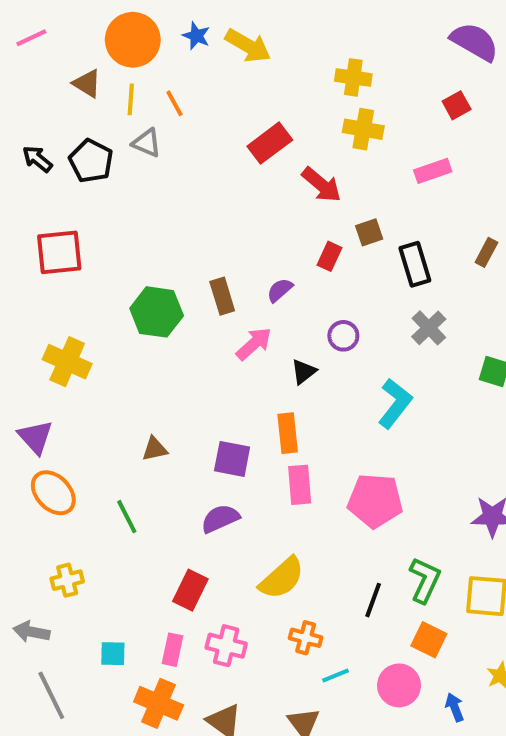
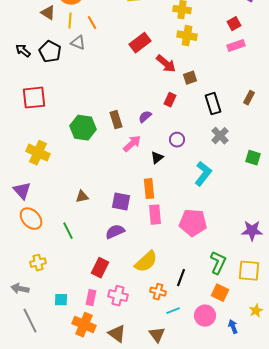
pink rectangle: (433, 171) -> (236, 46), moved
brown square: (369, 232) -> (190, 78), moved
black line: (373, 600) -> (181, 278), moved

